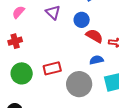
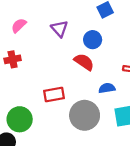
red semicircle: (94, 36) -> (84, 62), moved
green circle: (22, 73) -> (20, 119), moved

